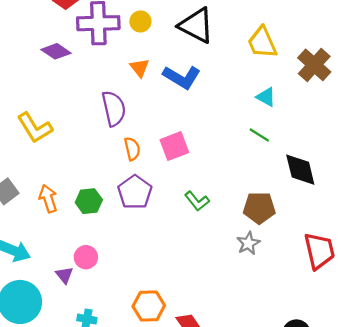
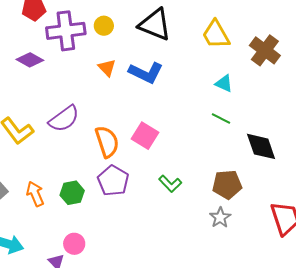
purple semicircle: (114, 108) -> (64, 119), moved, turned 72
pink square: (174, 146) -> (145, 136), turned -32
orange semicircle: (132, 149) -> (107, 142), size x1.5

